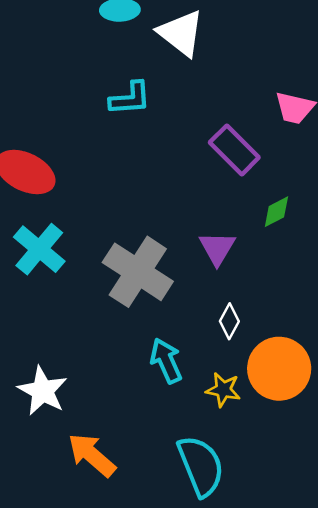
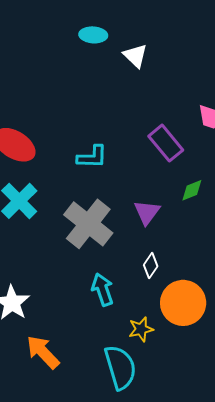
white triangle: (181, 33) -> (135, 56), size x0.7
cyan L-shape: (130, 98) -> (92, 157), moved
yellow star: (223, 390) -> (141, 329), moved, turned -30

